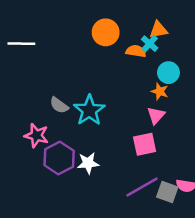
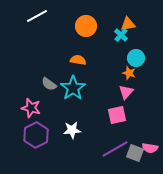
white line: (21, 44) -> (37, 16), moved, turned -30
orange semicircle: (136, 51) -> (78, 60), moved
purple hexagon: (59, 158) -> (36, 135), moved

